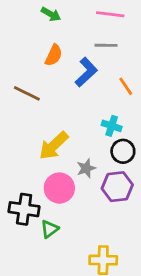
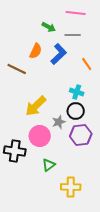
green arrow: (51, 14) -> (49, 27), moved
orange semicircle: (54, 55) -> (36, 51), moved
black circle: (123, 151) -> (76, 111), moved
green triangle: (49, 229) -> (49, 165), moved

